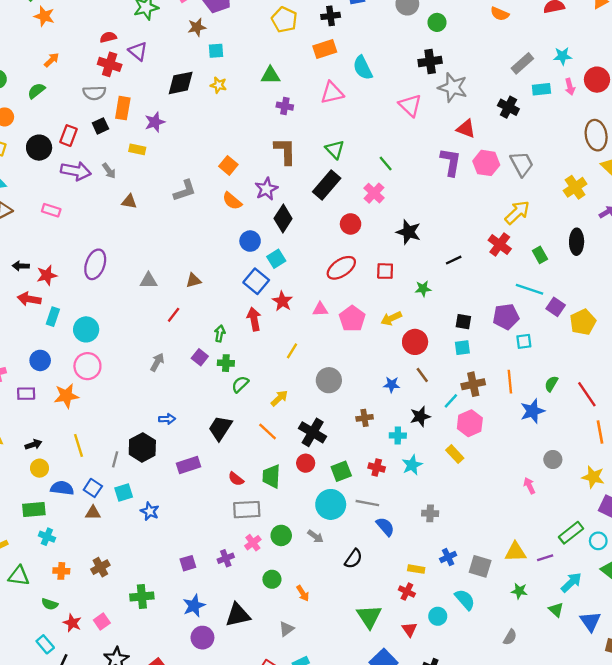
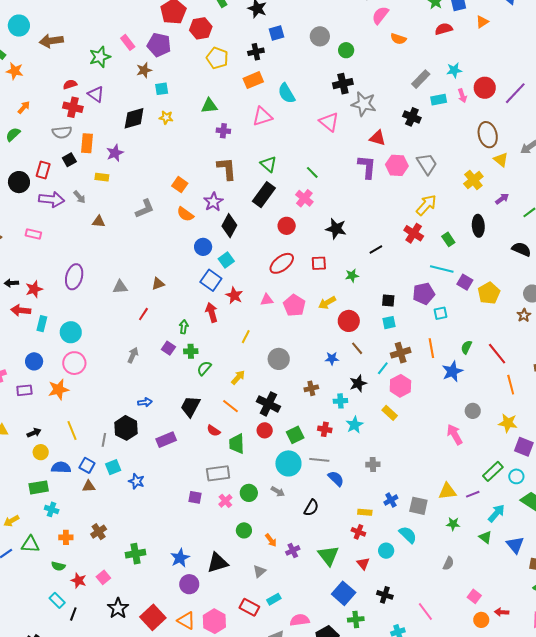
red semicircle: (236, 479) -> (213, 431), moved
pink arrow: (529, 486) -> (455, 434), size x1.5
purple cross: (226, 558) -> (293, 550), moved
purple square: (188, 563) -> (195, 497), moved, turned 32

